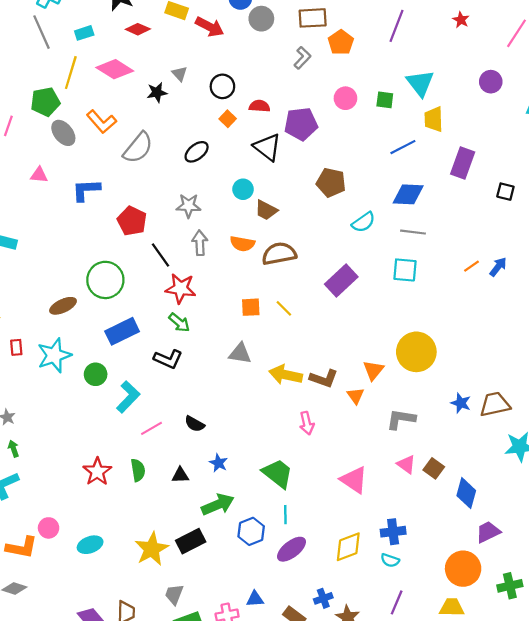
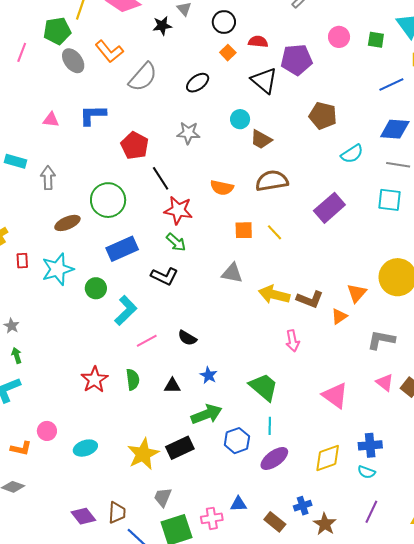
pink triangle: (39, 175) -> (51, 120), moved
gray arrow: (200, 243) -> (48, 178), moved
orange semicircle: (242, 244) -> (222, 188), moved
orange triangle: (356, 396) -> (339, 316), turned 30
orange L-shape: (22, 547) -> (21, 448), size x0.7

